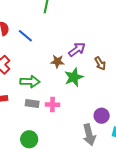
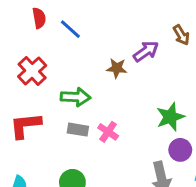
brown arrow: (100, 63) -> (181, 35), moved
green star: (74, 77) -> (170, 117), moved
pink cross: (52, 105) -> (108, 132), turned 32

